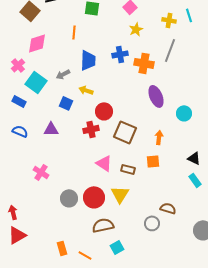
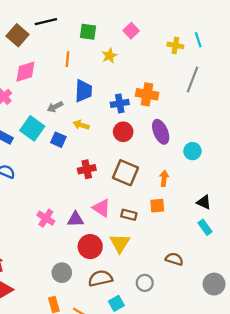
yellow star: (136, 29) -> (110, 56), moved
gray line: (170, 50) -> (192, 80), moved
blue cross: (120, 54) -> (120, 103), moved
cyan square: (36, 82) -> (32, 128), moved
red circle: (104, 111) -> (123, 132), moved
purple triangle: (51, 129) -> (75, 219), moved
pink cross: (41, 172) -> (46, 218), moved
gray circle: (69, 198) -> (62, 273), moved
gray circle: (152, 223) -> (145, 283), moved

